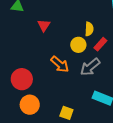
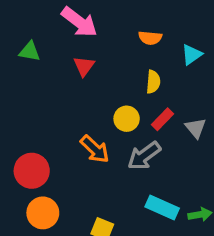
red triangle: (44, 25) -> (84, 66), moved
yellow semicircle: (89, 29) -> (153, 82), moved

